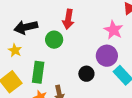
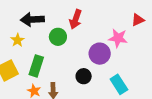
pink star: (113, 30) -> (118, 38), turned -30
purple circle: (107, 56) -> (100, 54), moved

